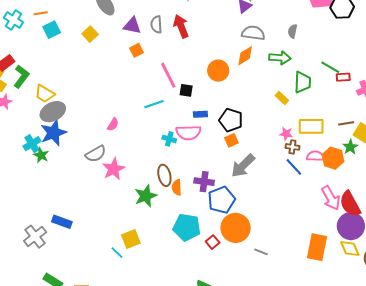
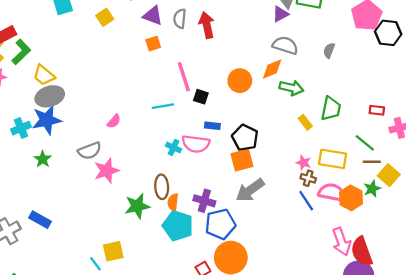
green arrow: (280, 58) -> (291, 88), moved
green line: (330, 67) -> (365, 143), moved
orange square: (231, 140) -> (242, 160), size x1.5
green star: (41, 155) -> (43, 159), moved
pink semicircle: (315, 156) -> (332, 193), size x1.4
cyan pentagon: (187, 227) -> (178, 226), moved

